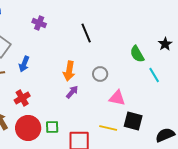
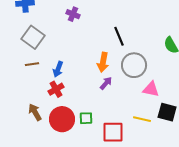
black line: (86, 33) -> (119, 36), moved
blue arrow: (24, 64) -> (58, 69), moved
gray circle: (100, 74) -> (134, 65), size x1.6

